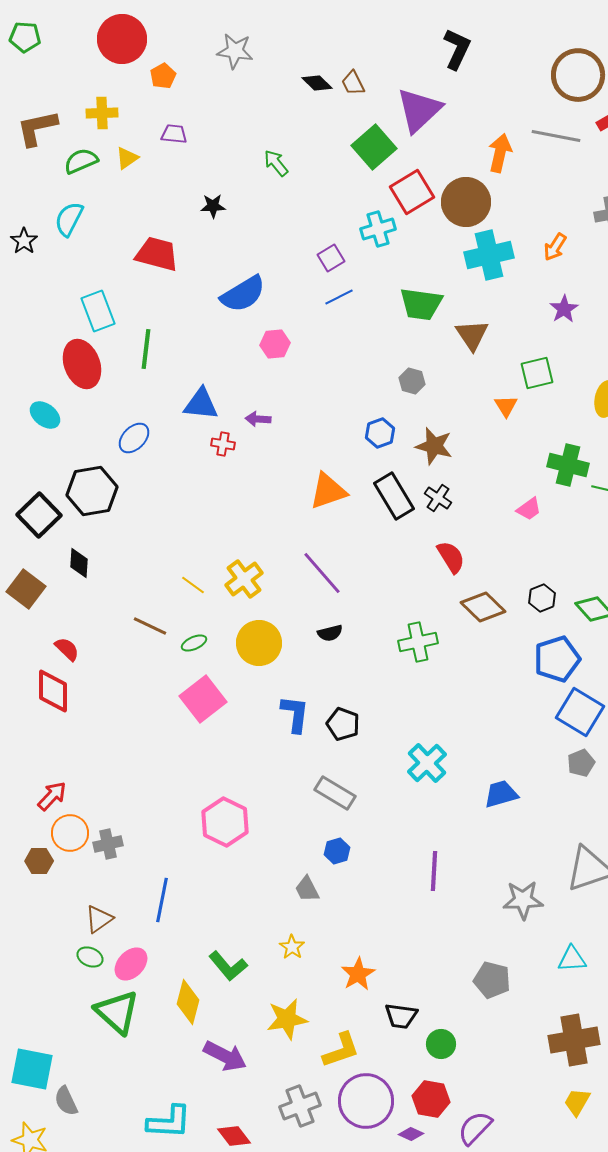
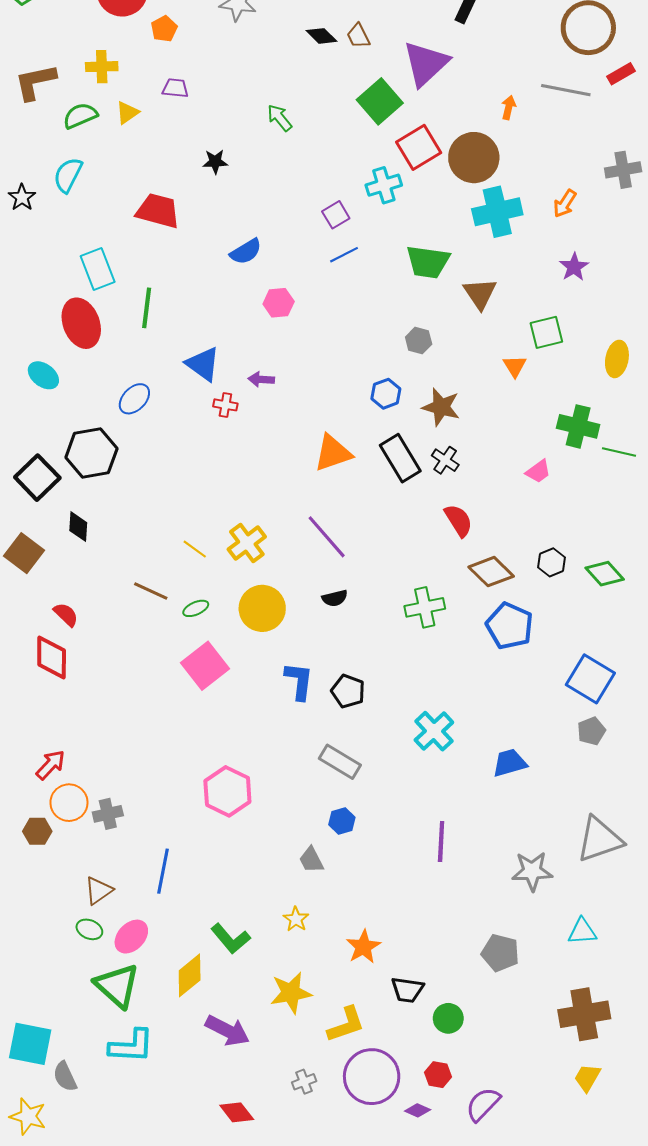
orange arrow: (500, 153) -> (509, 107), size x0.6
blue semicircle: (243, 294) -> (246, 252), size x0.7
blue triangle: (201, 404) -> (203, 364), turned 30
blue pentagon: (557, 659) -> (510, 626), moved, turned -30
yellow diamond: (188, 1002) -> (190, 975), turned 36
red hexagon: (431, 1099) -> (438, 1075), size x0.7
gray cross: (300, 1106) -> (304, 1082), size x0.6
cyan L-shape: (169, 1122) -> (131, 1046), moved

